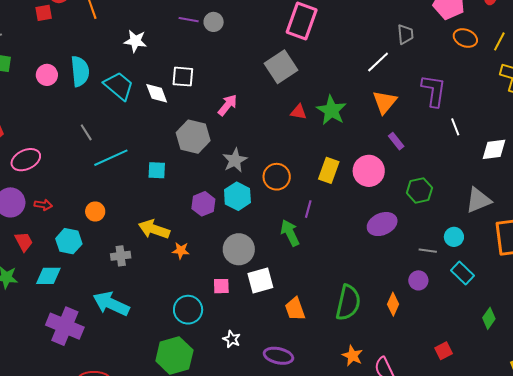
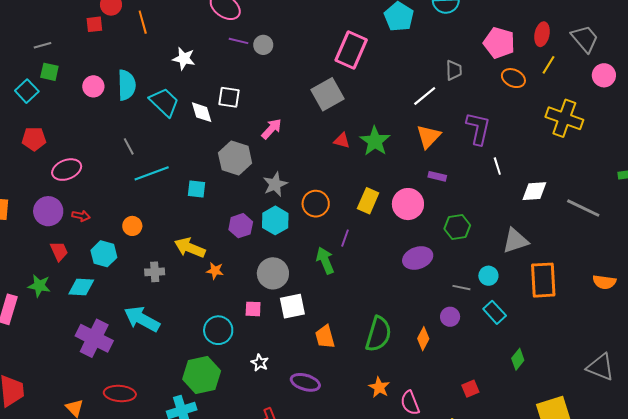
yellow line: (499, 41) -> (549, 65), moved
purple rectangle: (396, 141) -> (437, 176), turned -42

